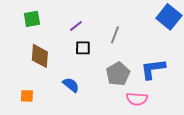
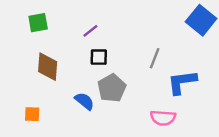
gray line: (115, 35) -> (155, 58), moved
gray pentagon: (118, 74) -> (112, 88), moved

